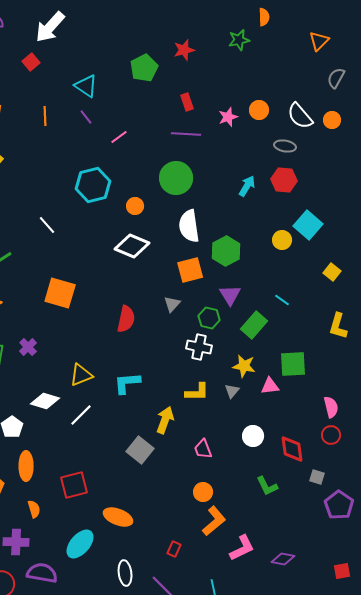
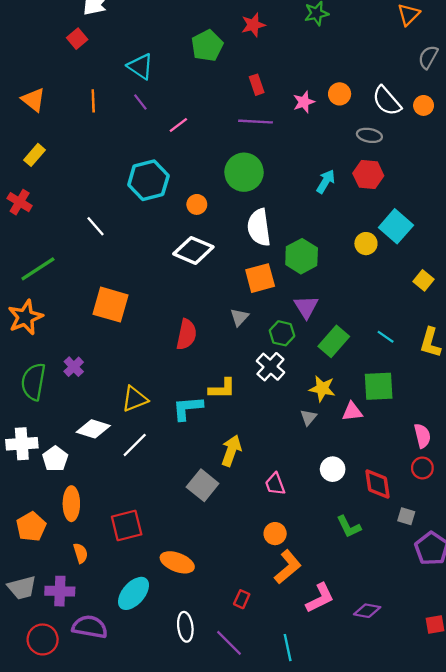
cyan line: (282, 300) -> (386, 337), moved
white cross: (199, 347) -> (270, 367), turned 30
yellow L-shape: (197, 392) -> (222, 389), moved

